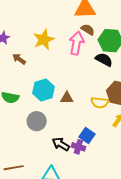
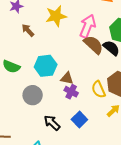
brown semicircle: (88, 30) -> (93, 45), moved, size x1.5
yellow semicircle: (100, 103) -> (99, 89), turned 48
purple cross: (78, 147) -> (71, 92), moved

